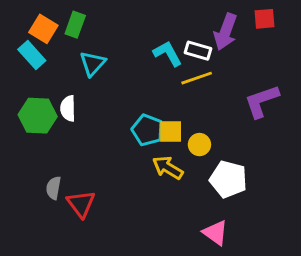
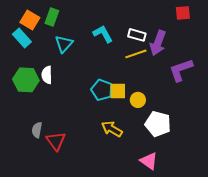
purple arrow: (225, 32) -> (158, 43), moved
cyan L-shape: (168, 53) -> (103, 34), moved
yellow arrow: (168, 168) -> (112, 129), moved

